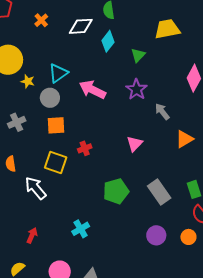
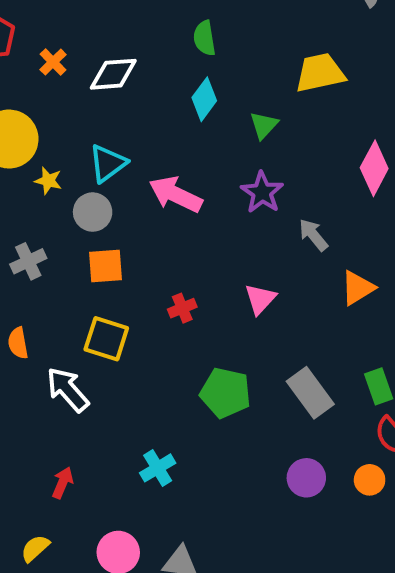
orange cross: (41, 20) -> (53, 62), moved
white diamond: (81, 26) -> (113, 74), moved
red cross: (85, 148) -> (182, 308), moved
green pentagon: (116, 191) -> (226, 393), turned 30

